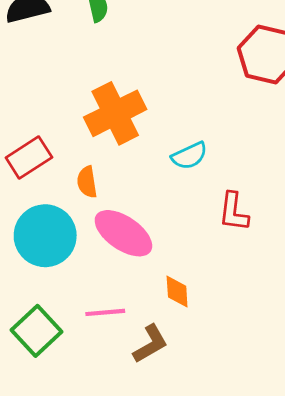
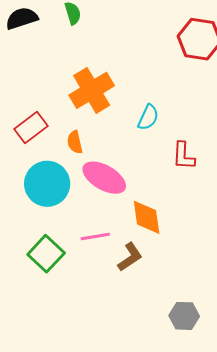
cyan semicircle: (189, 156) -> (148, 117), turned -36
orange diamond: (177, 292) -> (147, 217), size x1.5

